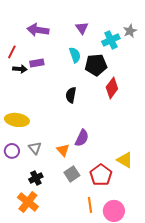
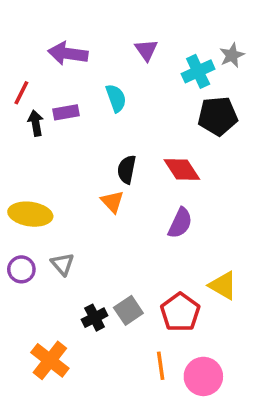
cyan semicircle: (75, 55) -> (116, 98), moved
black pentagon: (96, 65) -> (218, 116), moved
black arrow: (20, 69) -> (36, 123), turned -104
red diamond: (112, 88) -> (182, 169), moved, turned -70
purple semicircle: (82, 138) -> (180, 223), moved
orange triangle: (63, 150) -> (112, 202), moved
black cross: (36, 178) -> (95, 318), moved

